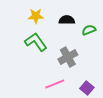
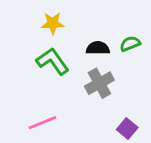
black semicircle: (67, 20) -> (98, 48), moved
pink line: (55, 84) -> (42, 123), moved

